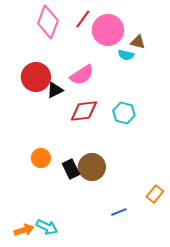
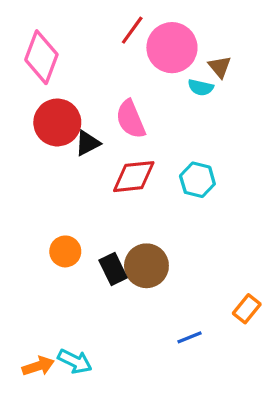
pink diamond: (48, 22) -> (41, 57), moved
brown triangle: (138, 42) -> (220, 67), turned 35
pink semicircle: (82, 75) -> (131, 119), turned 100

